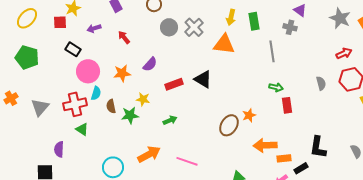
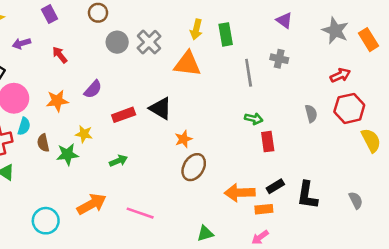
gray cross: (290, 27) -> (279, 59), moved
orange star: (249, 115) -> (183, 139), moved
black rectangle: (301, 168) -> (275, 186), moved

